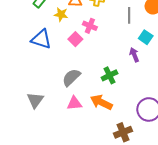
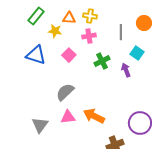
pink cross: (90, 26) -> (89, 36), moved, turned -32
green cross: (110, 75) -> (102, 61), moved
gray triangle: (35, 100) -> (40, 125), moved

